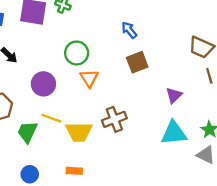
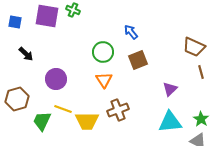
green circle: (77, 53) -> (103, 52), moved
orange triangle: (89, 78) -> (104, 80), moved

